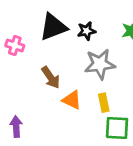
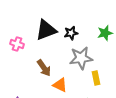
yellow rectangle: (104, 103) -> (96, 78), moved

